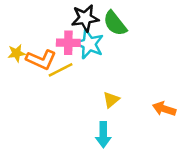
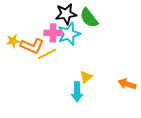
cyan star: (89, 44) -> (69, 34), turned 30
cyan arrow: (103, 135) -> (77, 92), moved

